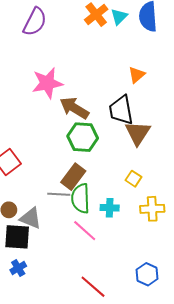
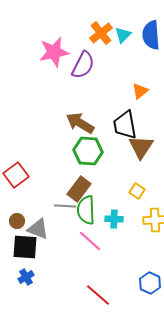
purple semicircle: (35, 22) -> (83, 65), moved
pink star: (47, 83) -> (54, 52), moved

